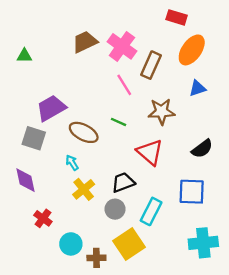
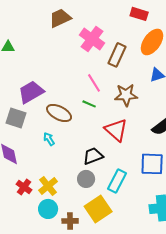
brown trapezoid: (85, 42) -> (60, 18), moved
pink line: (124, 85) -> (94, 83), moved
yellow cross: (84, 189) -> (48, 186), moved

